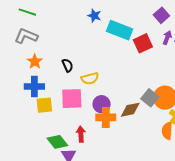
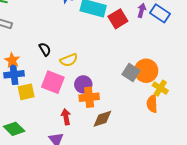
orange star: (35, 62) -> (12, 60), moved
pink square: (72, 99) -> (53, 82), turned 30
brown diamond: (130, 110) -> (102, 119), moved
green diamond: (57, 142) -> (14, 129), moved

